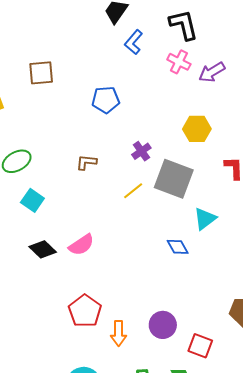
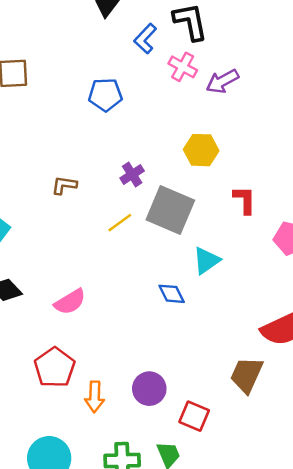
blue L-shape: (134, 42) -> (145, 39), moved
blue pentagon: (106, 100) -> (105, 95), moved
pink semicircle: (81, 245) -> (70, 302), moved

